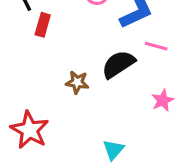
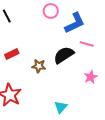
red rectangle: (43, 25) -> (12, 54), moved, turned 48

